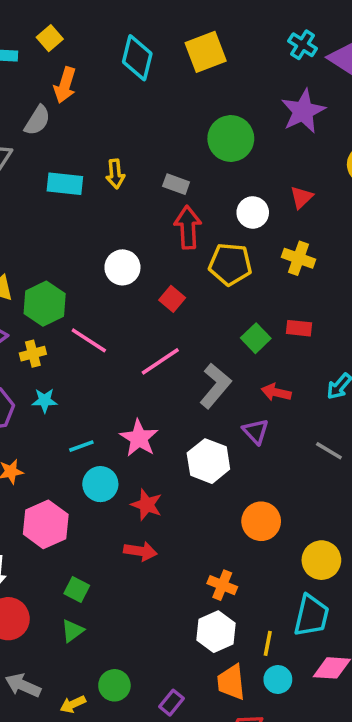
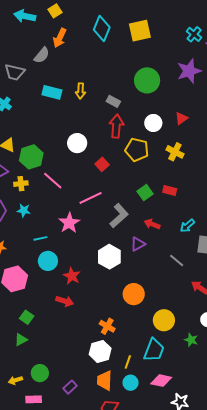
purple triangle: (256, 431) -> (138, 244), turned 35
pink star: (139, 438) -> (69, 223), moved

